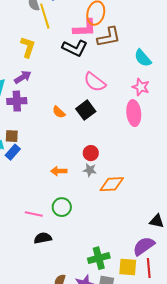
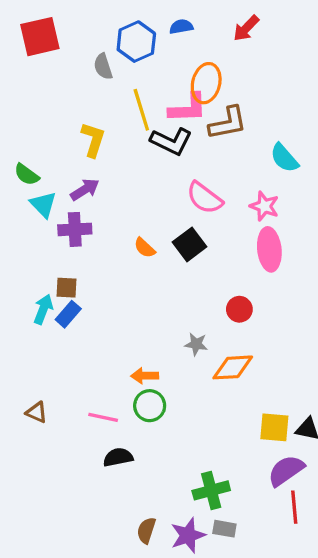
yellow line: (45, 16) -> (141, 110), moved
pink star: (141, 87) -> (264, 206), moved
red circle: (91, 153) -> (239, 309), moved
orange arrow: (59, 171) -> (145, 376), moved
yellow square: (128, 267) -> (274, 427), moved

